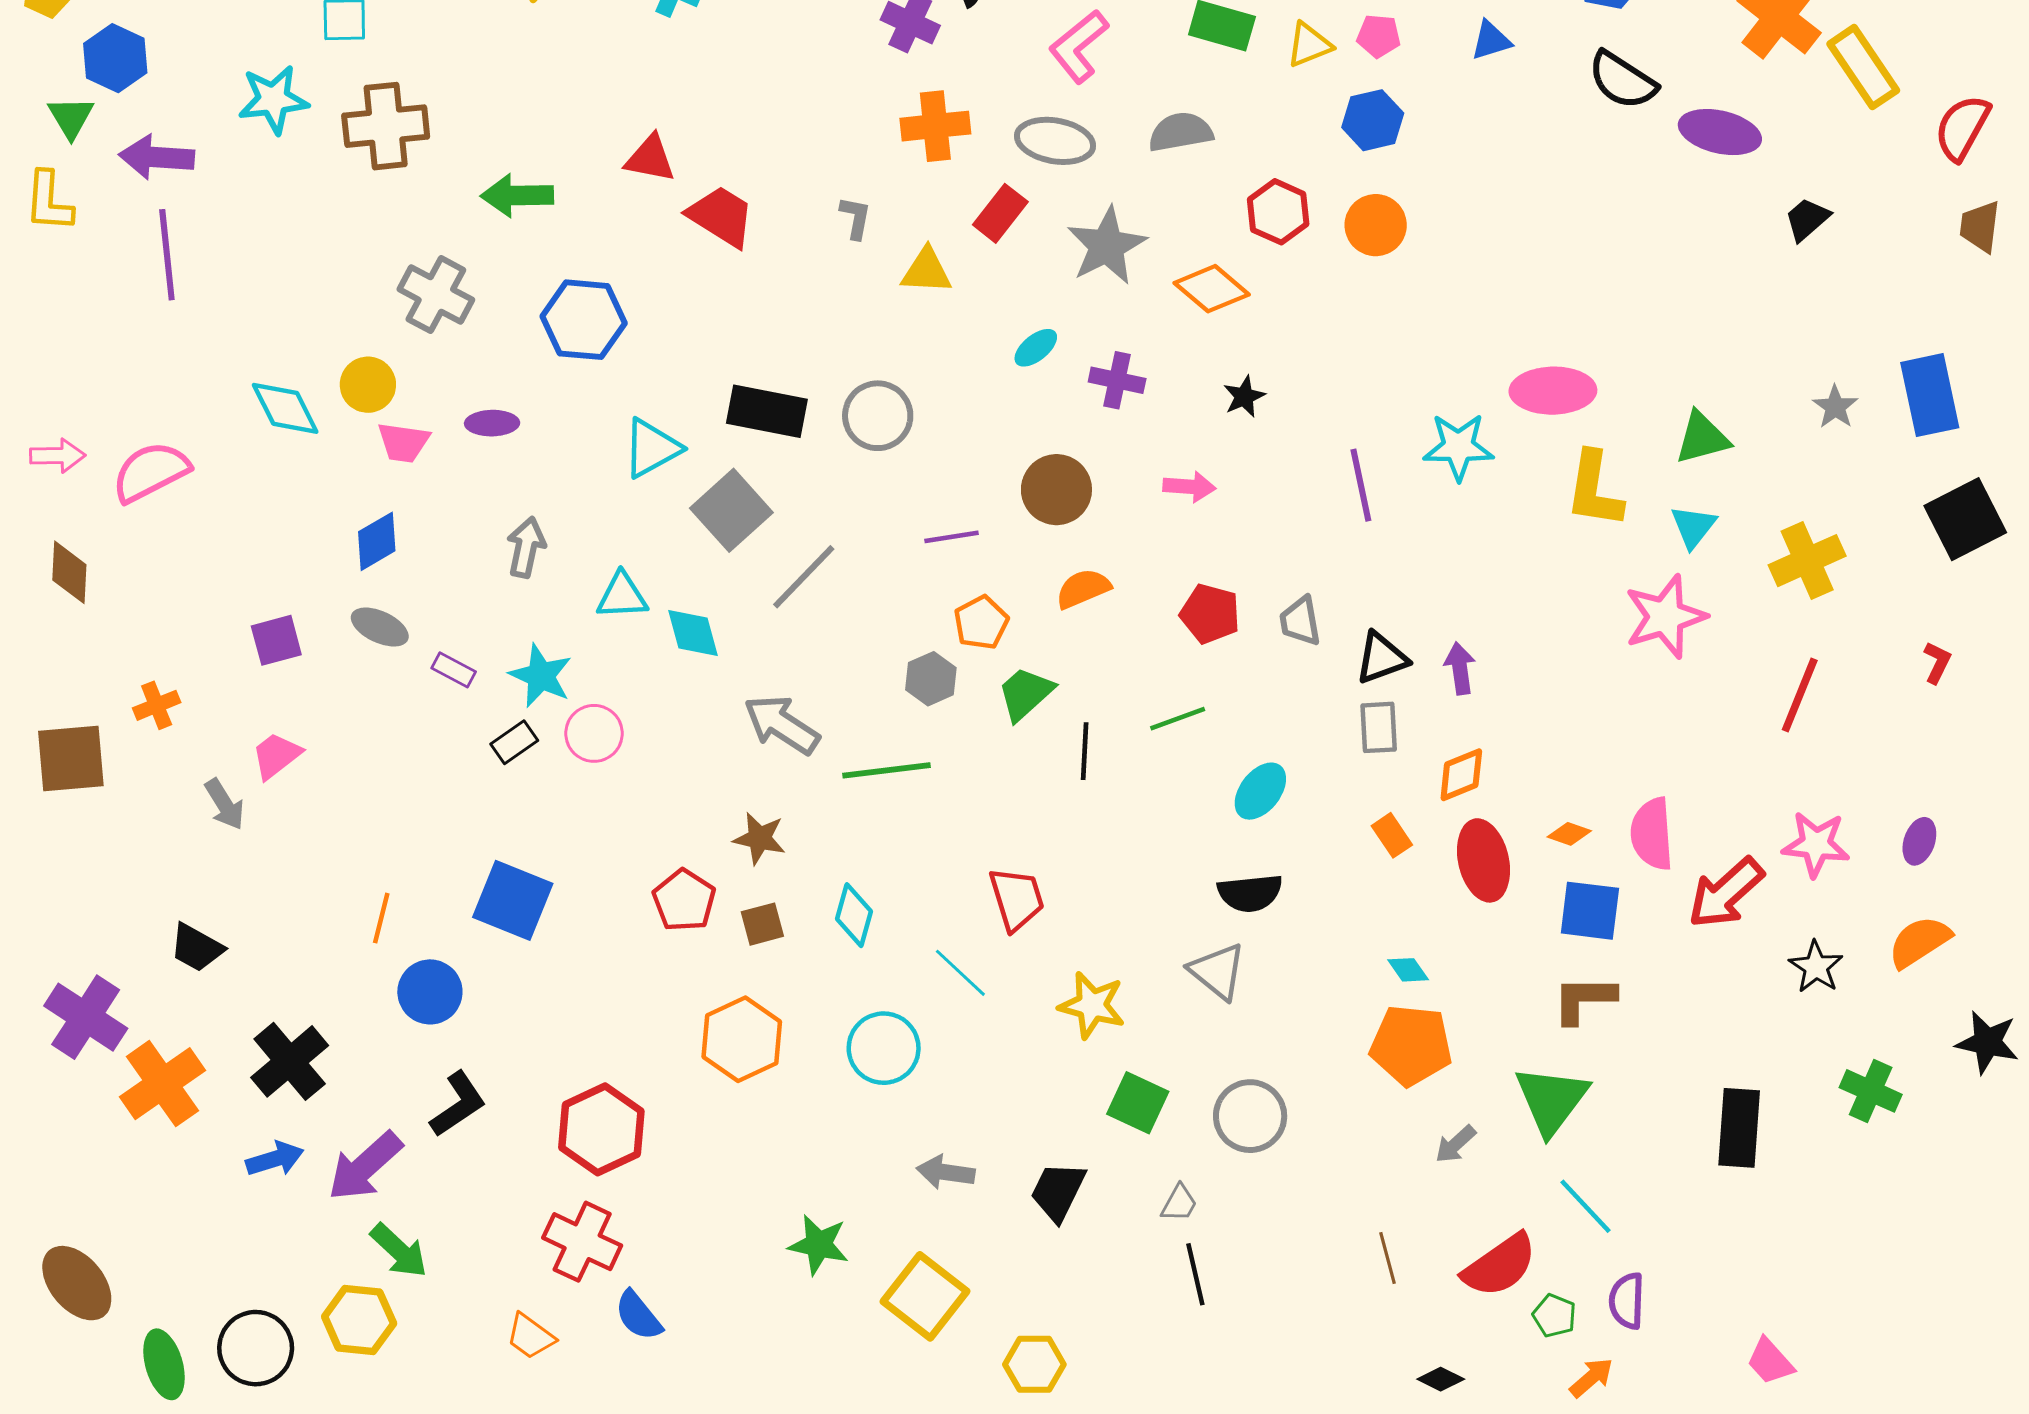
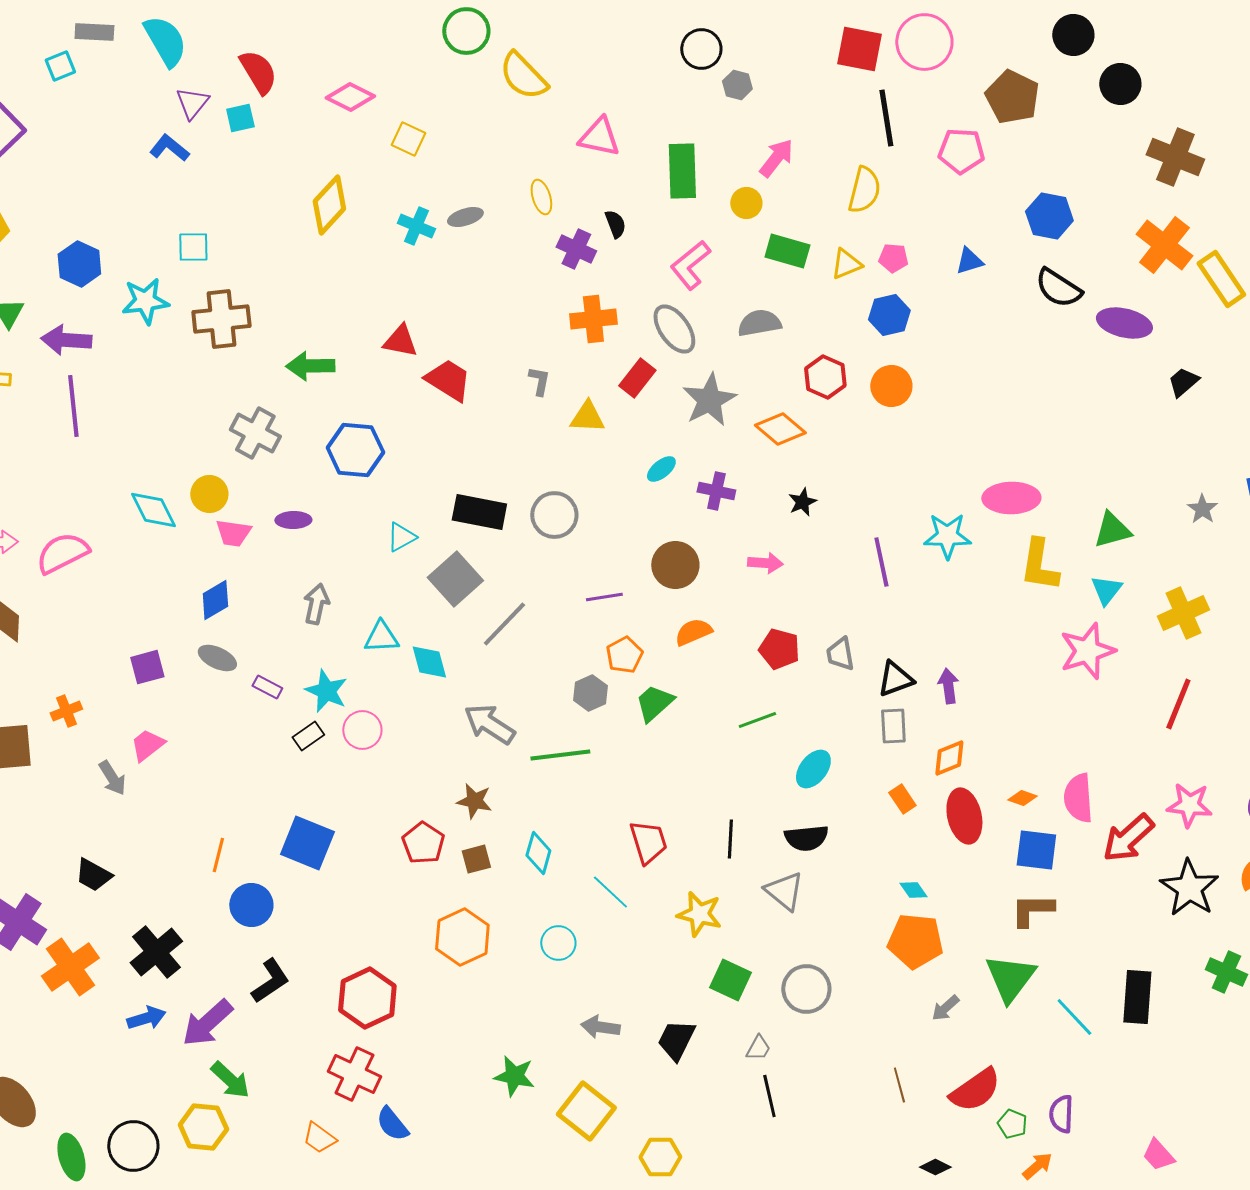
blue hexagon: (115, 58) -> (79, 264), moved
gray ellipse: (1055, 141) -> (674, 329), turned 45
cyan triangle: (652, 448) -> (401, 537), size x0.7
black line: (1085, 751) -> (730, 839), moved
black star: (1816, 967) -> (1189, 888), size x1.6
cyan circle: (884, 1048) -> (558, 943), size x0.7
cyan line: (1585, 1206) -> (1074, 1017), moved

